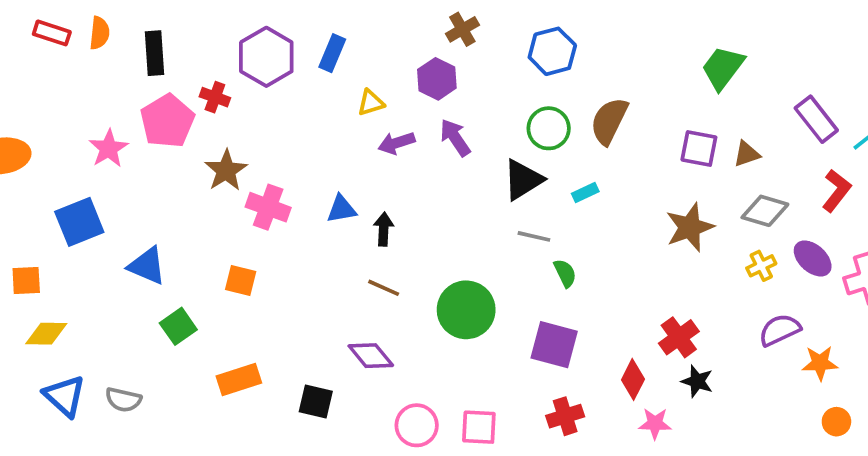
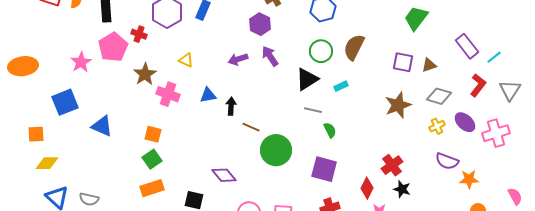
yellow triangle: (371, 103) -> (186, 60), moved, turned 42
brown line: (384, 288) -> (251, 127), moved
green square: (178, 326) -> (152, 159), moved
purple semicircle: (780, 330) -> (447, 161), turned -135

